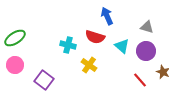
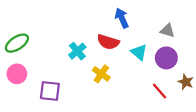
cyan cross: (68, 45) -> (77, 51), turned 35
purple square: (44, 80) -> (50, 91), turned -30

